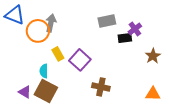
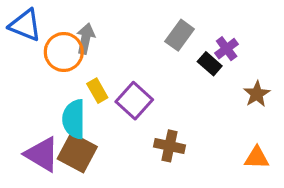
gray rectangle: (107, 21) -> (180, 35), turned -42
black rectangle: (125, 38) -> (210, 64), turned 48
cyan semicircle: (44, 71) -> (74, 119), size x1.6
purple triangle: (25, 92) -> (42, 154), size x1.6

